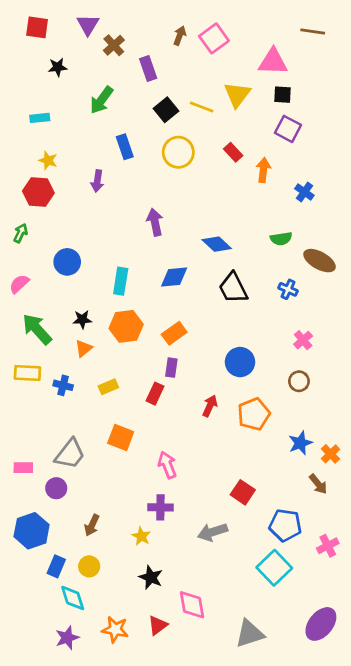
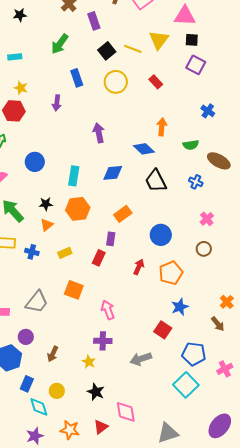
black star: (58, 67) -> (20, 15), moved
orange arrow: (263, 170) -> (162, 127), moved
orange rectangle: (174, 333) -> (123, 214), moved
blue star: (300, 443) -> (180, 307), moved
purple circle: (56, 488) -> (26, 337), moved
yellow circle: (89, 566) -> (57, 391), moved

